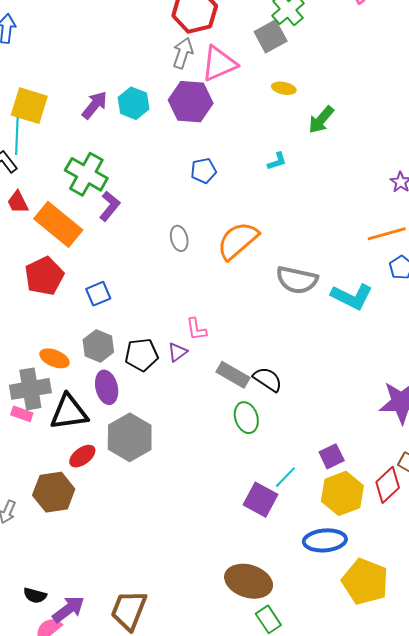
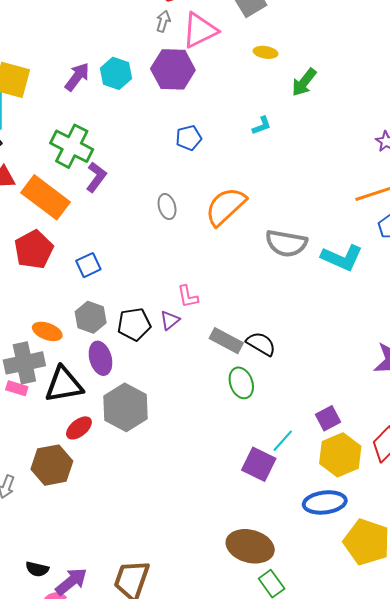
gray arrow: (183, 53) -> (163, 21), size x0.7

